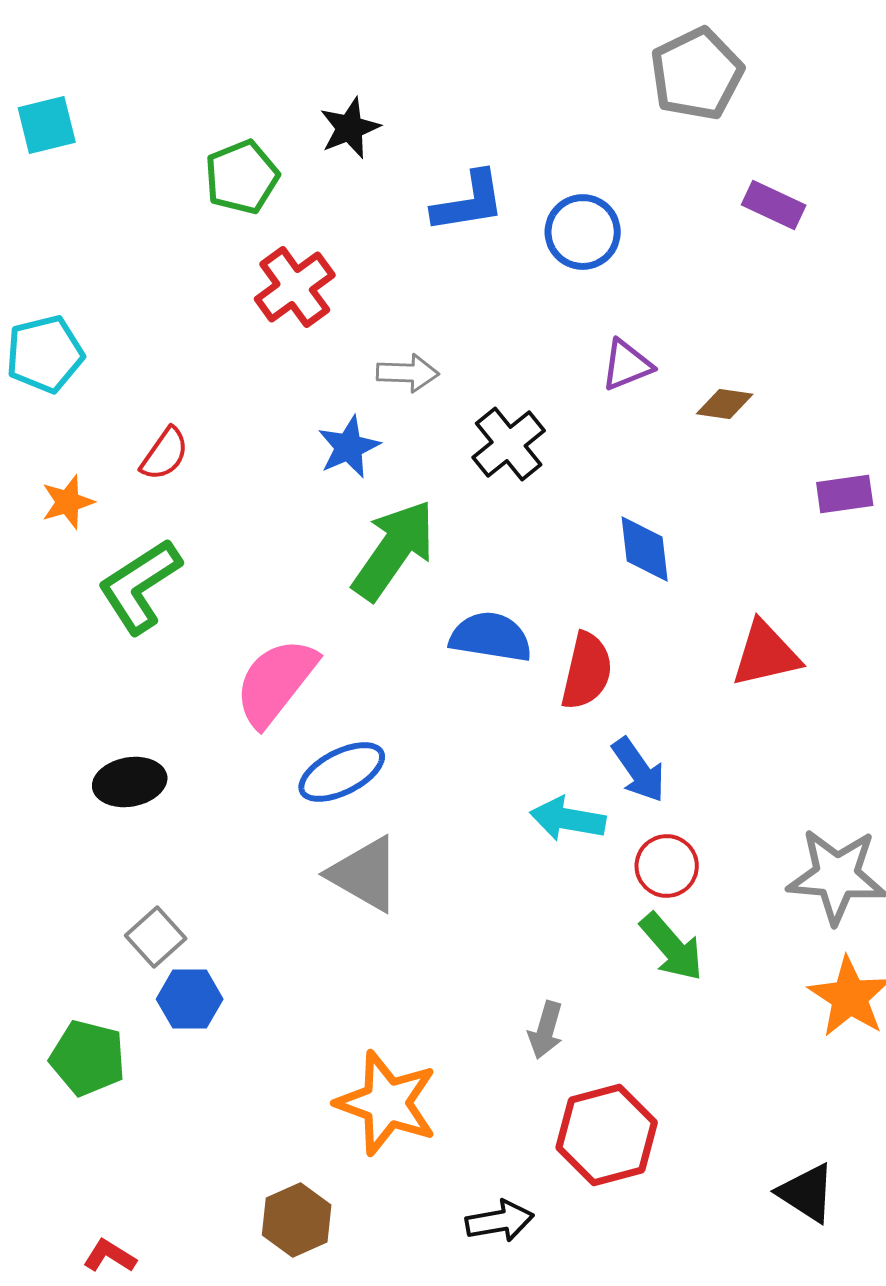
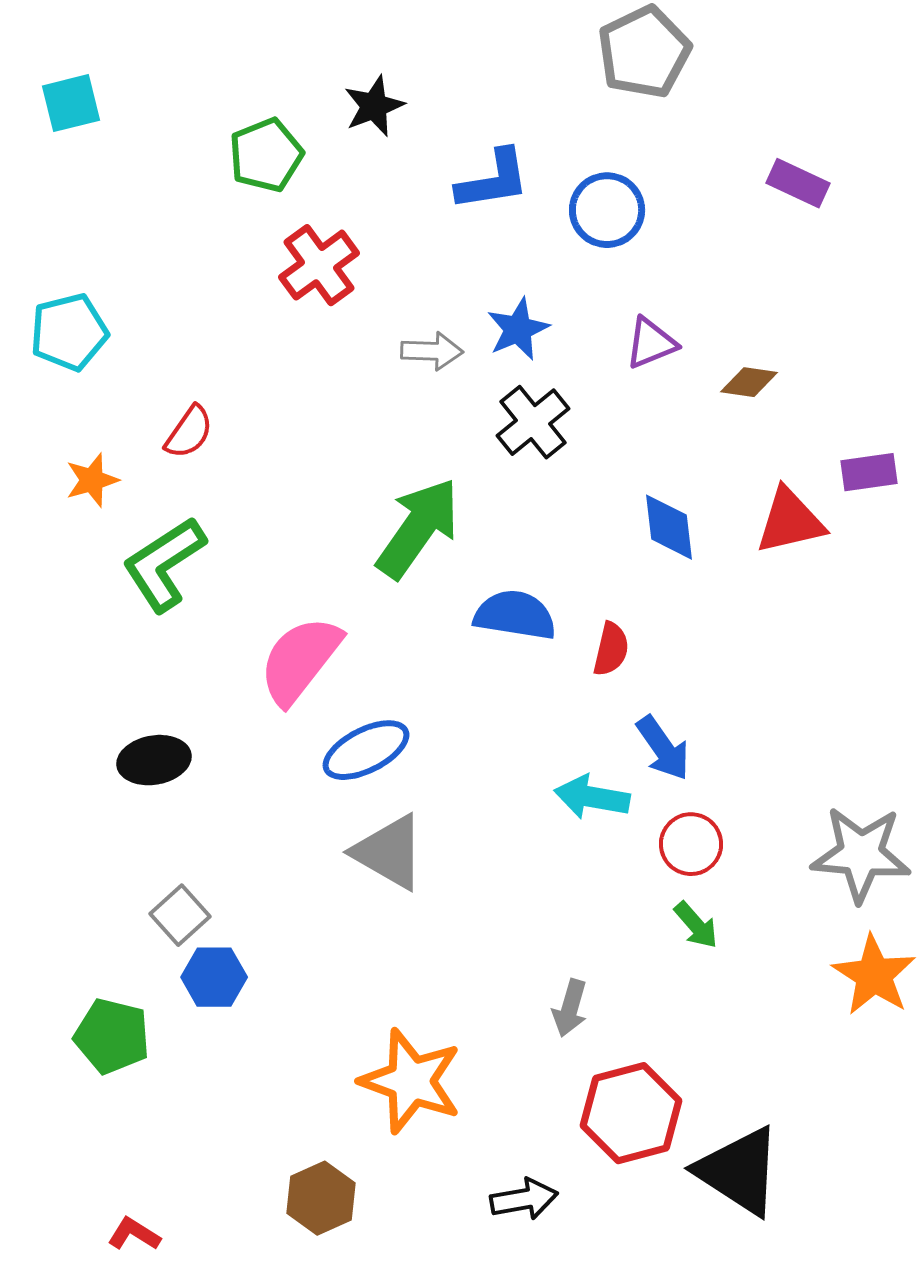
gray pentagon: (697, 74) -> (644, 52), moved
blue star: (349, 447) -> (518, 329), moved
red triangle: (766, 654) -> (790, 521), moved
red semicircle: (587, 671) -> (611, 649), size x0.7
green arrow: (672, 947) -> (696, 925), size x0.7
black triangle: (807, 1193) -> (739, 1171), moved, size x1.5

